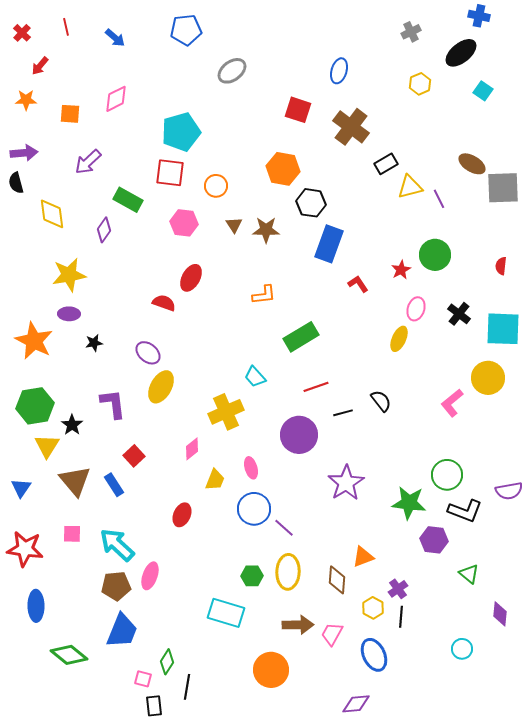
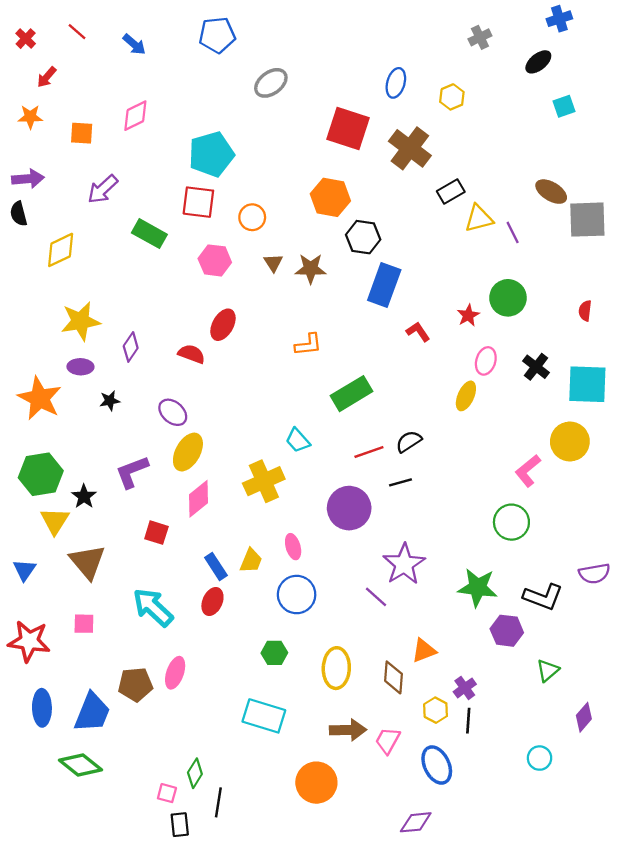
blue cross: (479, 16) -> (559, 19), turned -30
red line: (66, 27) -> (77, 32), turned -36
black ellipse: (461, 53) -> (538, 62), size x0.7
yellow hexagon: (420, 84) -> (452, 97), moved
cyan square: (483, 91) -> (564, 106), turned 36
red square: (298, 110) -> (348, 128), size x1.4
yellow diamond: (52, 214) -> (61, 250), turned 72
purple diamond: (104, 230) -> (131, 347), moved
black semicircle: (381, 401) -> (409, 442), moved, turned -85
purple L-shape: (113, 404) -> (132, 472), turned -104
pink diamond: (192, 449) -> (198, 499), moved, size x1.4
red square: (134, 456) -> (156, 533), turned -30
green circle: (447, 475) -> (511, 522), moved
blue rectangle: (114, 485) -> (216, 566), moved
purple line: (284, 528) -> (376, 597), moved
cyan arrow: (117, 545) -> (153, 607), moved
green triangle: (469, 574) -> (548, 670), turned 40
green hexagon: (252, 576) -> (274, 653), moved
purple diamond: (500, 614) -> (584, 717), turned 35
blue trapezoid: (122, 631) -> (92, 712), moved

